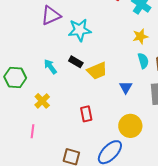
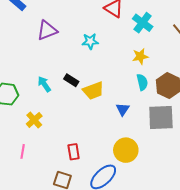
cyan star: (80, 30) -> (90, 41), moved, size x0.7
red rectangle: (86, 114) -> (74, 152), moved

